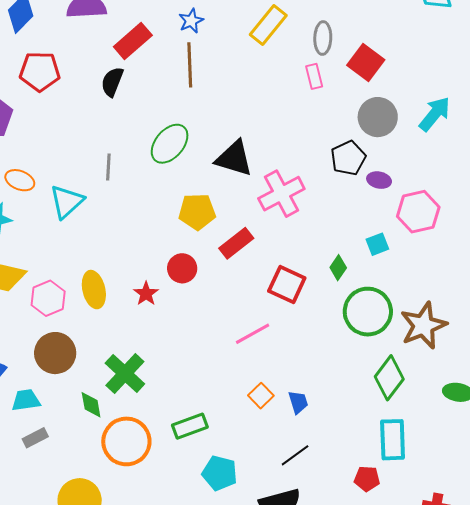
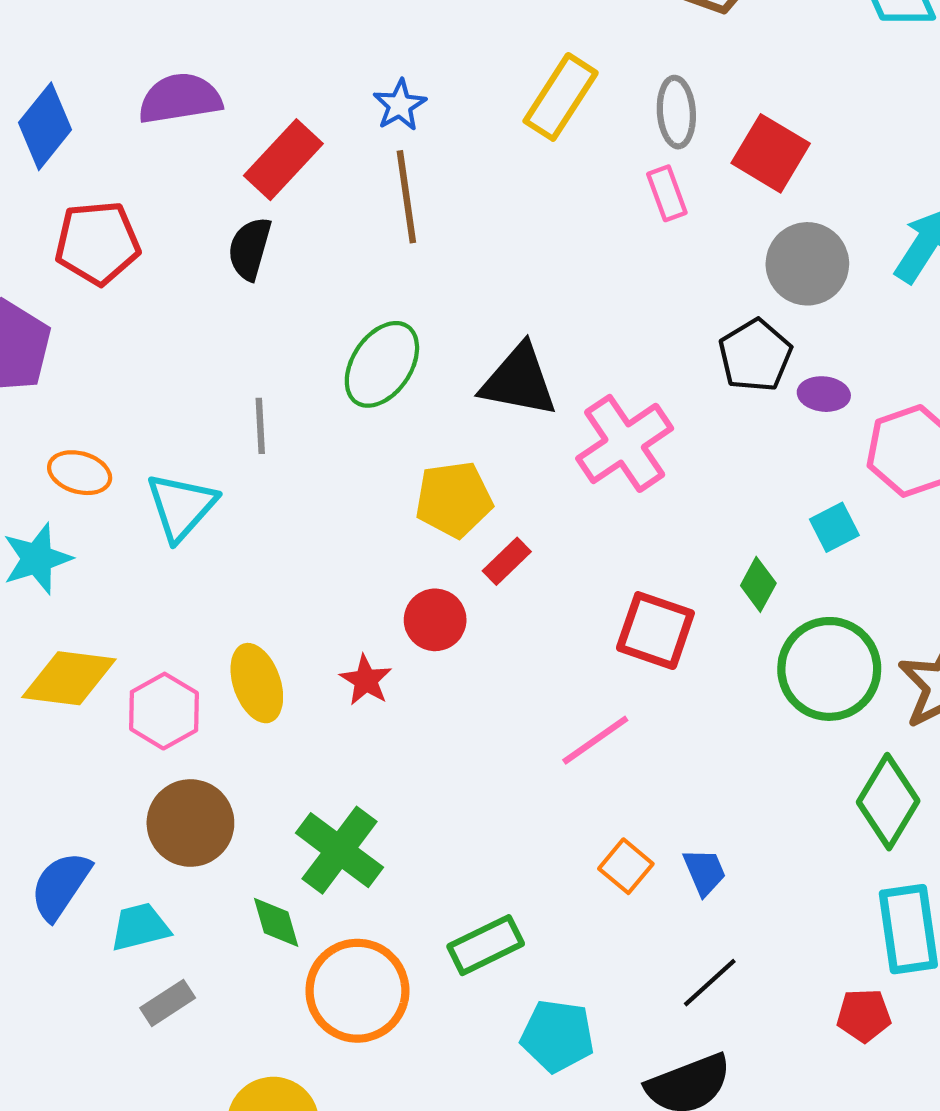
red rectangle: (236, 243) -> (507, 561), moved, size x0.7

